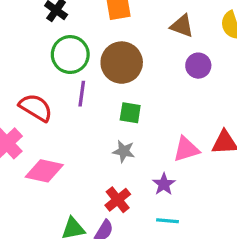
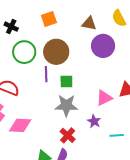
purple circle: (198, 66) -> (103, 46), size x1.5
purple line: (82, 94) -> (46, 74), moved
gray star: (124, 151) -> (66, 105), size x1.6
cyan line: (167, 221) -> (117, 135), moved

